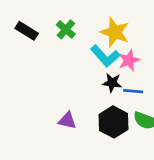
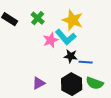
pink star: (129, 60) -> (51, 40), moved
purple triangle: (67, 121) -> (39, 83), turned -40

